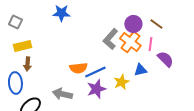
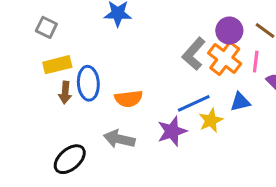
orange semicircle: (78, 68) -> (129, 99), moved
blue line: (95, 72) -> (194, 103), moved
blue ellipse: (15, 83) -> (88, 83), moved

